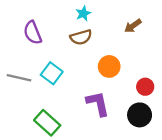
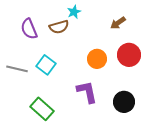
brown semicircle: (81, 37) -> (59, 27), moved
red circle: (145, 87) -> (129, 55), moved, size x1.5

